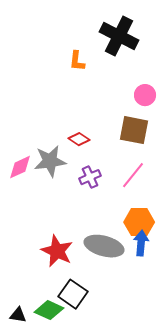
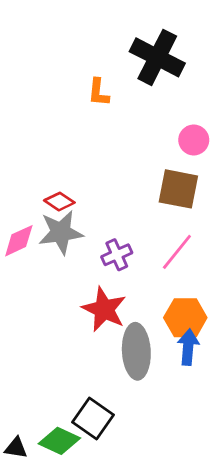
red diamond: (79, 139) -> (59, 202), moved
gray ellipse: (104, 246) -> (136, 351), turned 72
red star: (57, 251) -> (104, 309), moved

